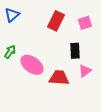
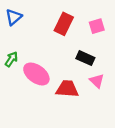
black rectangle: (75, 51) -> (85, 58), turned -63
pink triangle: (85, 71) -> (97, 81), turned -40

